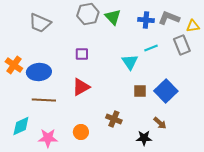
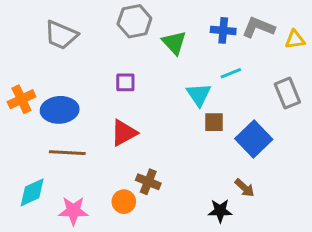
green triangle: (113, 17) -> (174, 43), moved
gray rectangle: (182, 45) -> (287, 93), moved
orange cross: (14, 65) -> (21, 99), turned 30
brown square: (140, 91) -> (214, 122), moved
brown cross: (114, 119) -> (148, 182), moved

